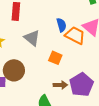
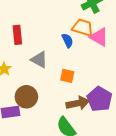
orange trapezoid: (75, 35) -> (83, 28), moved
brown arrow: (60, 85) -> (78, 103), size x1.5

